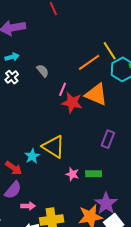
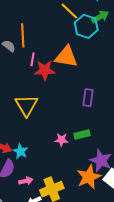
orange line: (89, 62) -> (23, 35), moved, turned -45
yellow triangle: (54, 147) -> (26, 105), moved, turned 40
cyan star: (32, 156) -> (20, 151), moved

